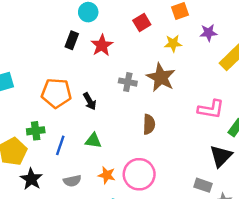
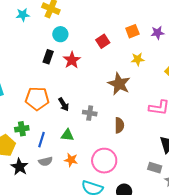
purple star: (208, 33) -> (158, 33), moved
yellow star: (173, 43) -> (138, 59), moved
gray cross: (128, 82) -> (90, 113), moved
brown semicircle: (149, 124) -> (119, 125), moved
orange star: (107, 175) -> (71, 160), moved
gray semicircle: (72, 181) -> (46, 161), moved

